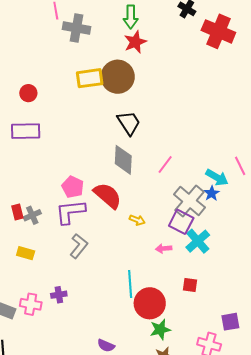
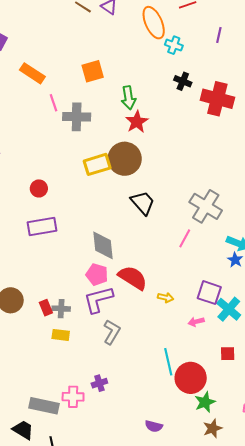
gray diamond: (123, 160) -> (103, 245), moved
gray cross: (190, 201) -> (206, 206), moved
gray cross: (32, 215) -> (61, 309), turned 36
yellow rectangle: (26, 253) -> (61, 335), moved

